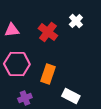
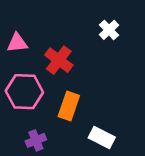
red cross: (48, 32) -> (59, 60), moved

